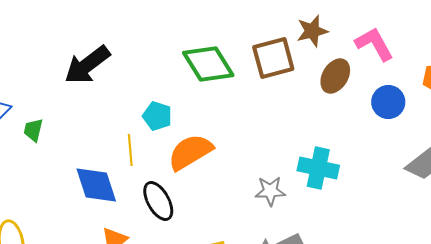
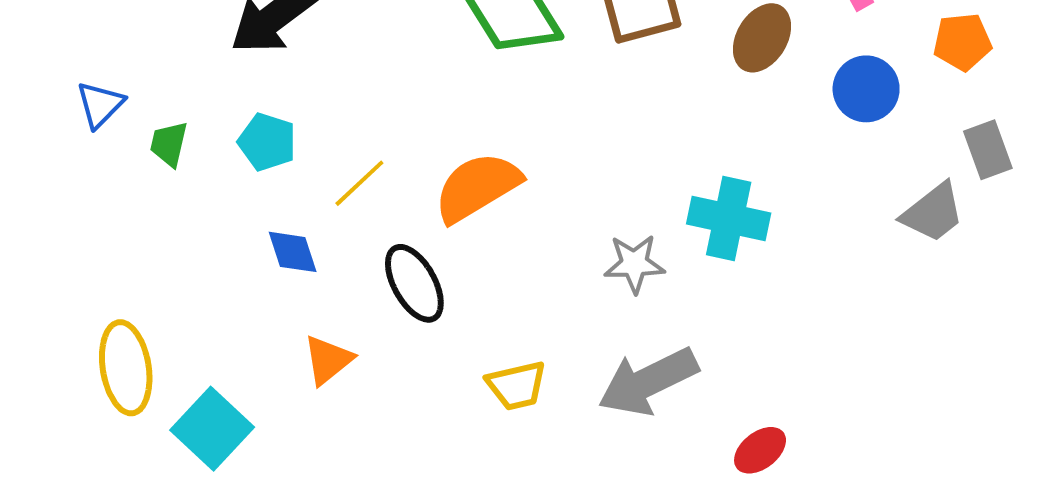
cyan pentagon: (157, 116) -> (267, 142), moved
yellow line: (130, 150) -> (359, 183), turned 52
blue diamond: (96, 185) -> (293, 252), size x0.6

